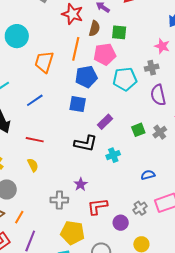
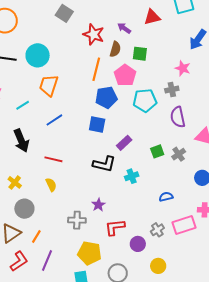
pink pentagon: (105, 54) -> (125, 75), turned -30
orange trapezoid: (44, 62) -> (49, 85), moved

